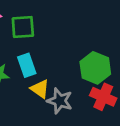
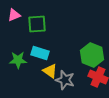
cyan rectangle: (27, 65) -> (40, 53), turned -54

